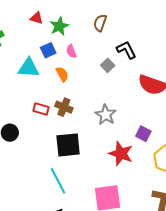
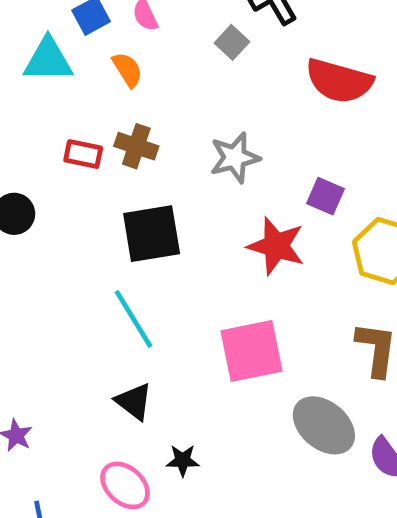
gray star: (106, 115) -> (235, 158), turned 30

